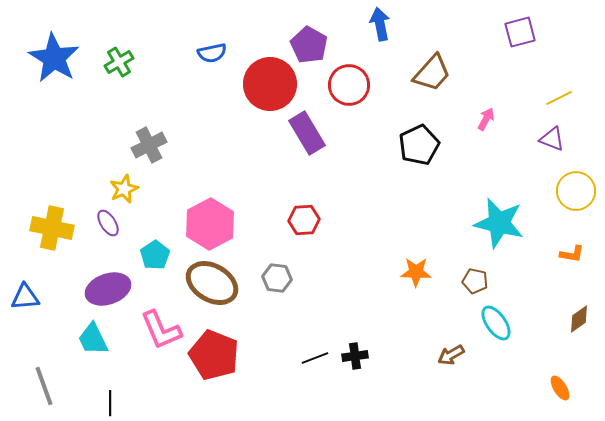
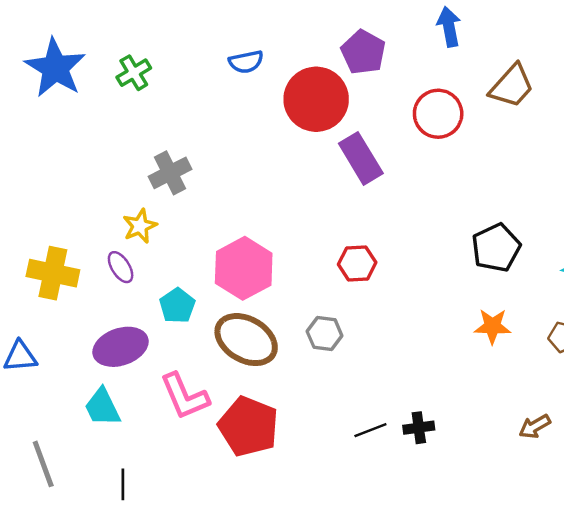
red circle: (349, 85) -> (438, 114), moved
black pentagon: (419, 145) -> (496, 248), moved

